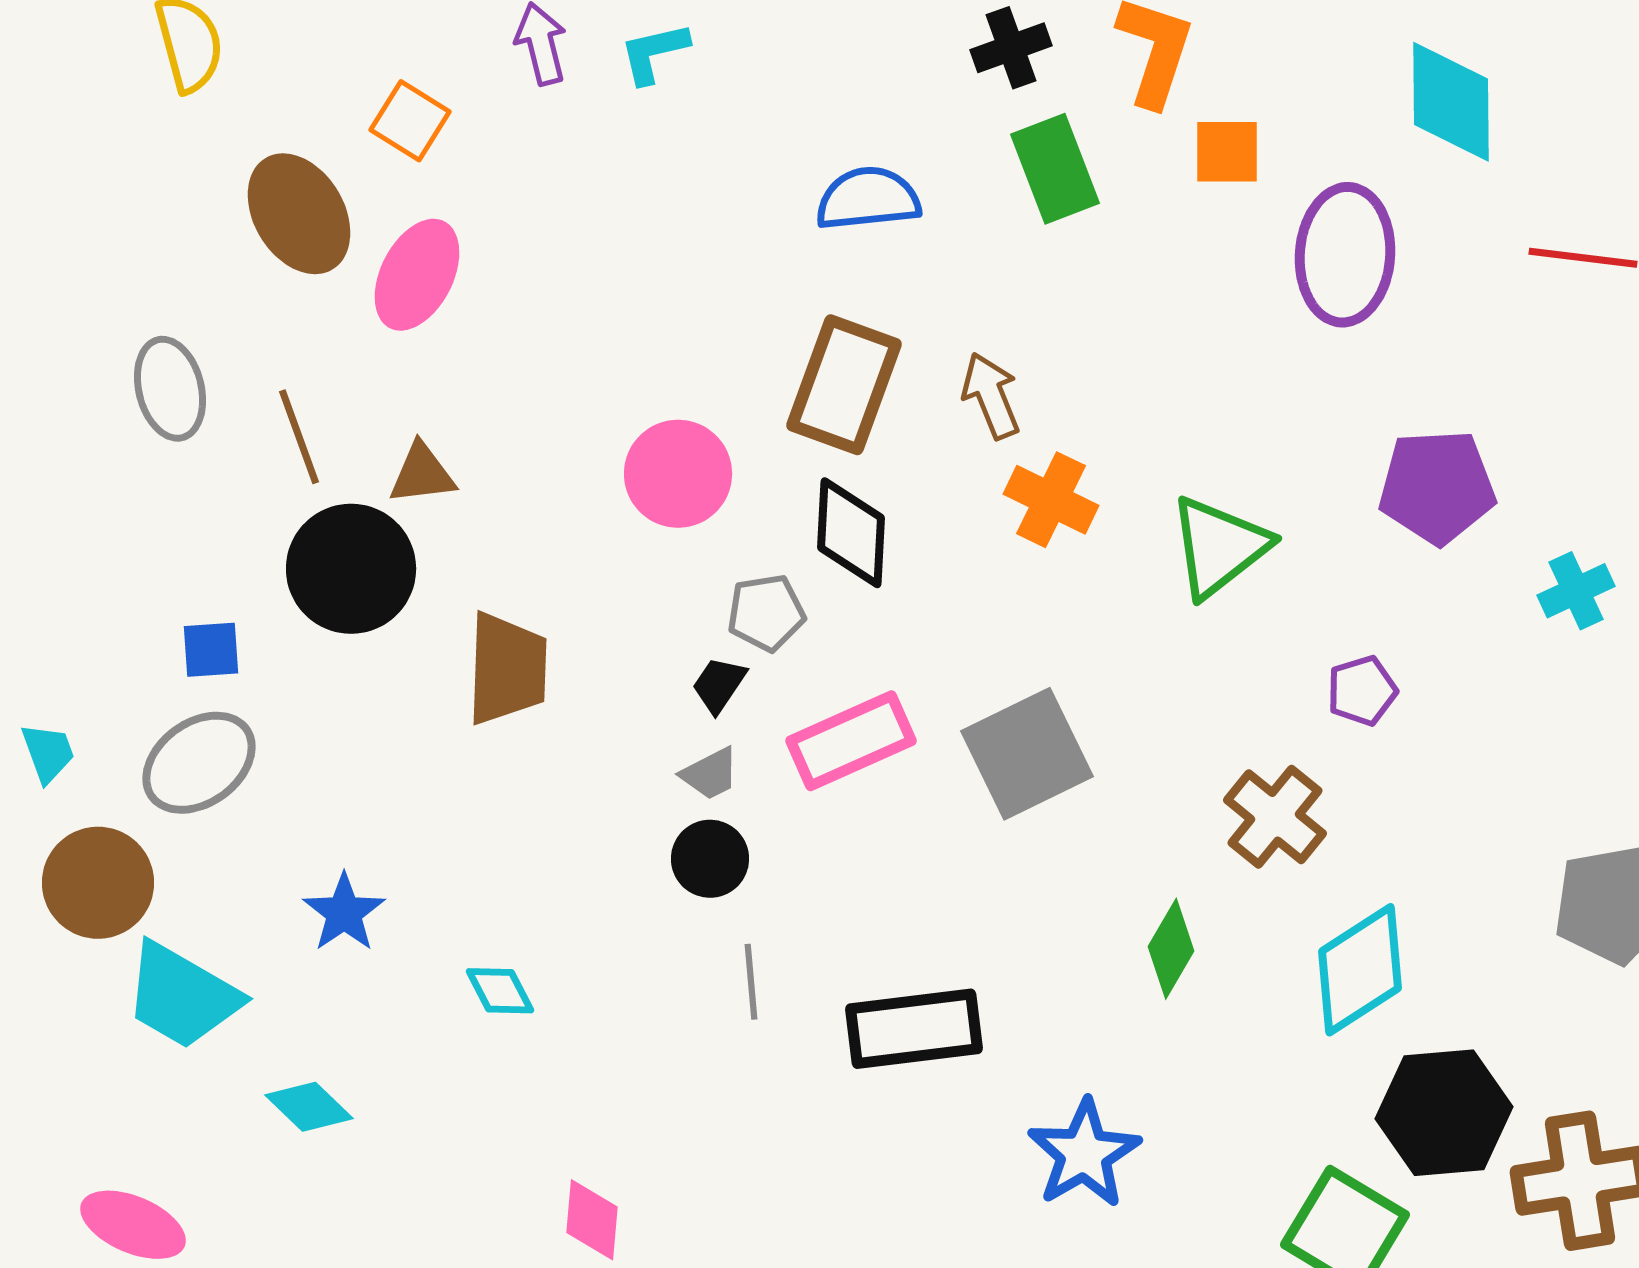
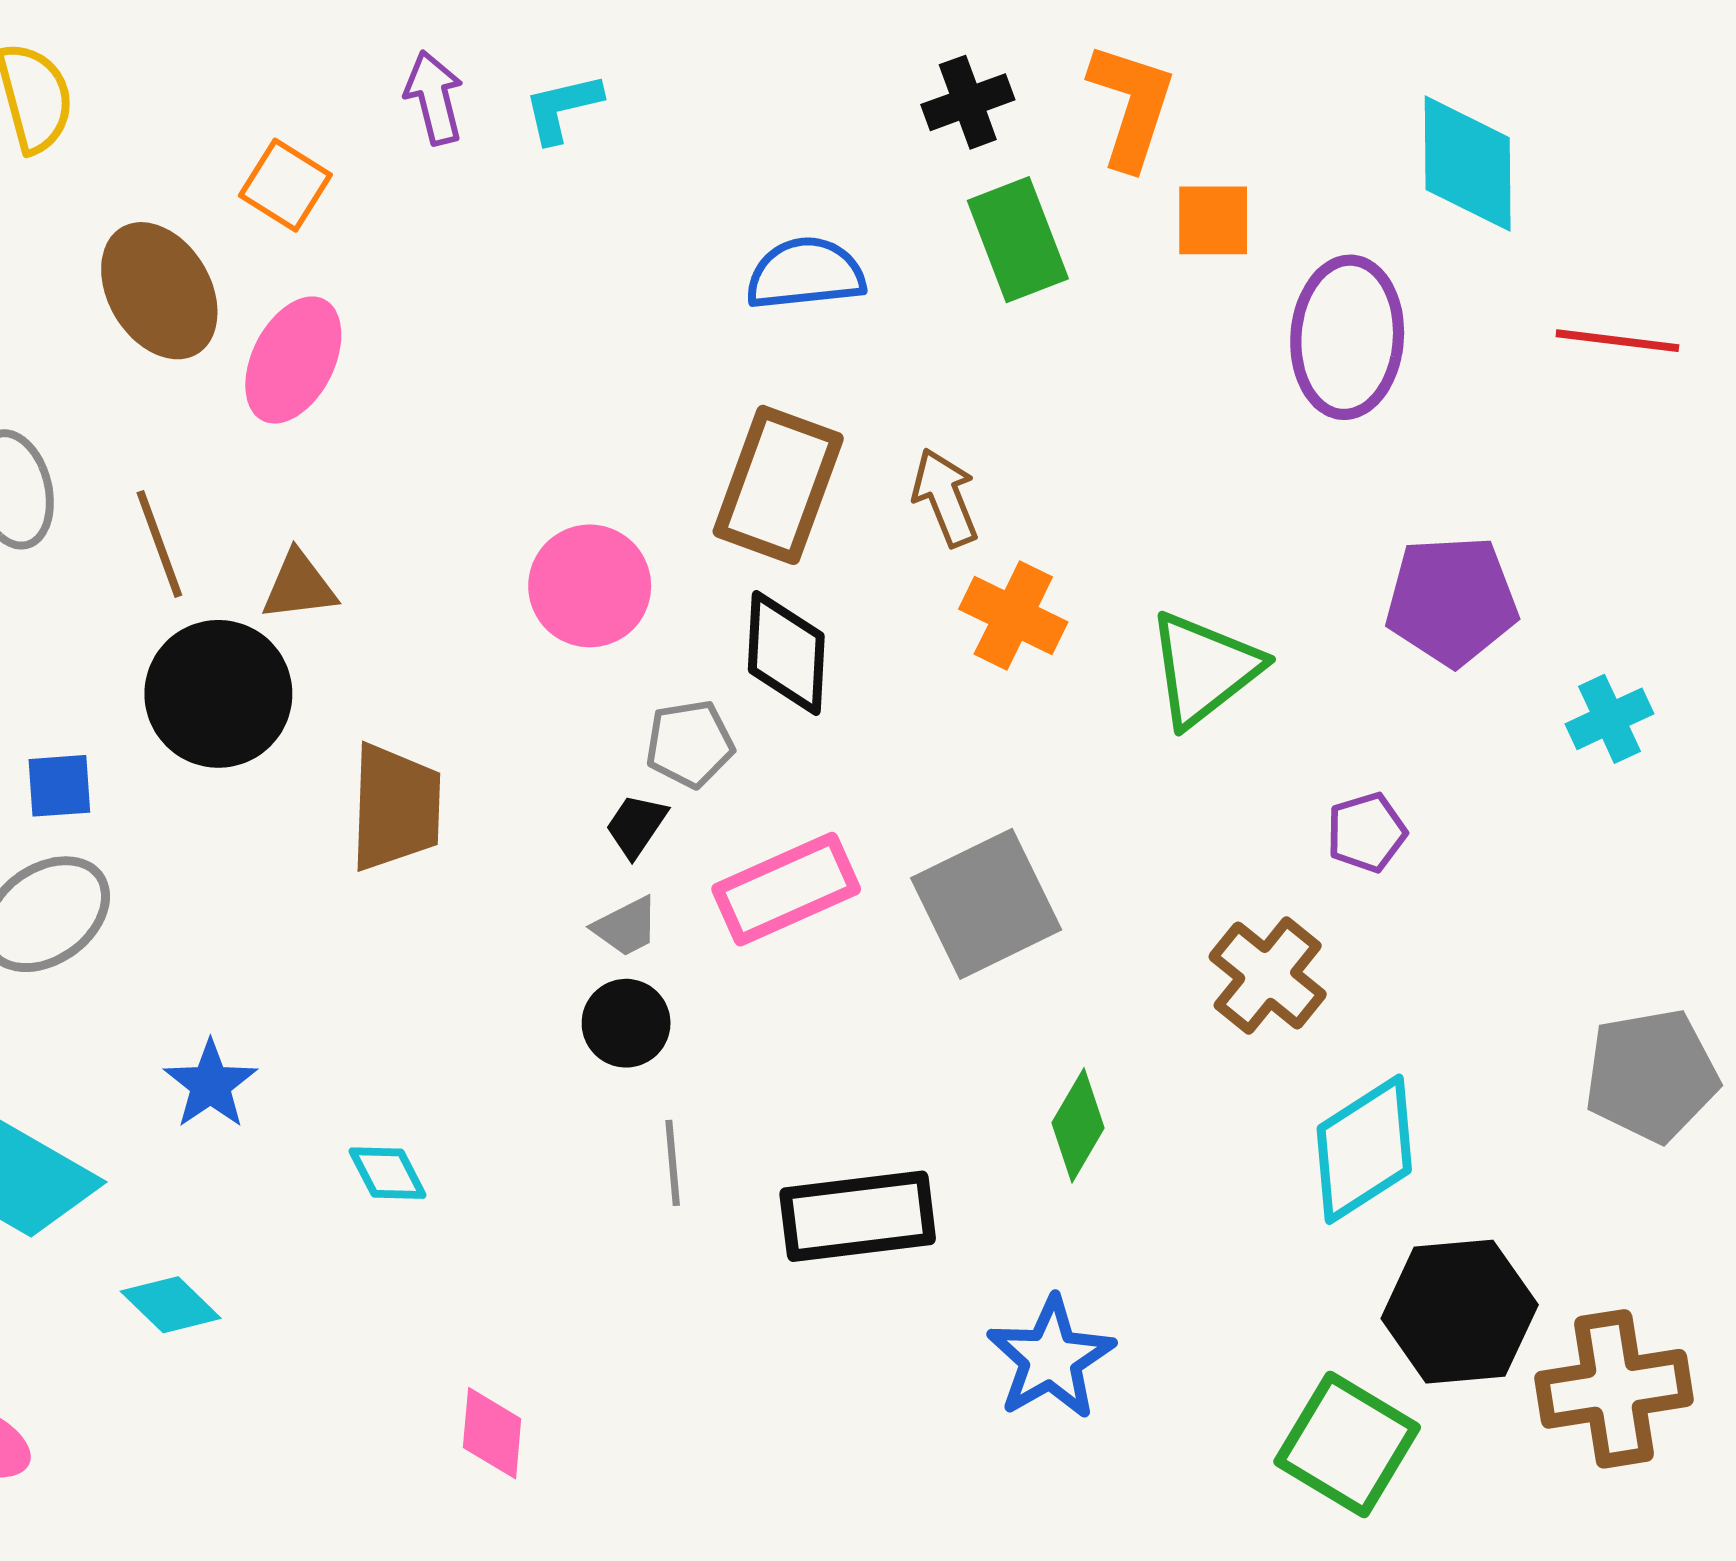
green diamond: (1171, 949) -> (1078, 1125), moved

